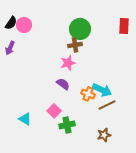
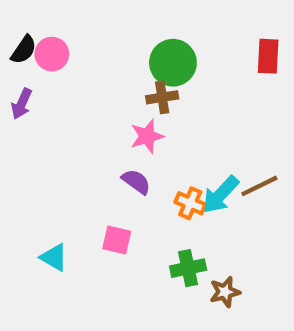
cyan arrow: (102, 90) -> (221, 195), turned 108
brown line: (107, 105) -> (259, 186), moved
pink square: (54, 111) -> (117, 240), turned -32
green cross: (67, 125) -> (188, 268), moved

